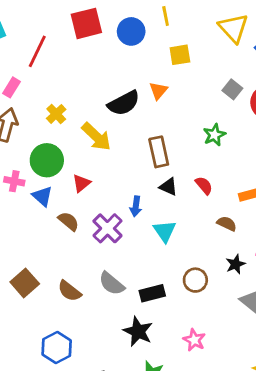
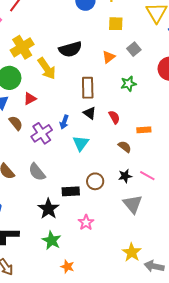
gray square: (232, 89) -> (134, 49), moved
orange triangle: (158, 91) -> (109, 57), moved
yellow cross: (56, 114) -> (22, 47), size x1.6
black rectangle: (152, 293) -> (71, 191), moved

